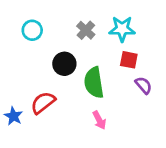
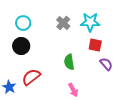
black circle: (64, 64) -> (21, 46), moved
green semicircle: (94, 83) -> (69, 62), size x0.7

